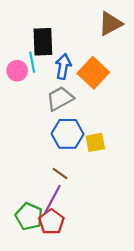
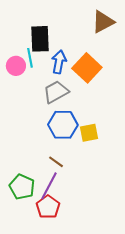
green pentagon: (29, 216) -> (22, 187), moved

